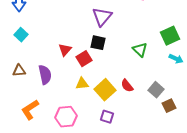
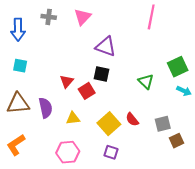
purple triangle: (102, 17) -> (106, 47), turned -50
cyan square: (21, 35) -> (20, 66), turned -32
brown triangle: (19, 71) -> (18, 104), size x1.6
yellow triangle: (82, 84) -> (73, 118), moved
gray square: (156, 90) -> (163, 124), turned 35
orange L-shape: (30, 110) -> (16, 145), moved

